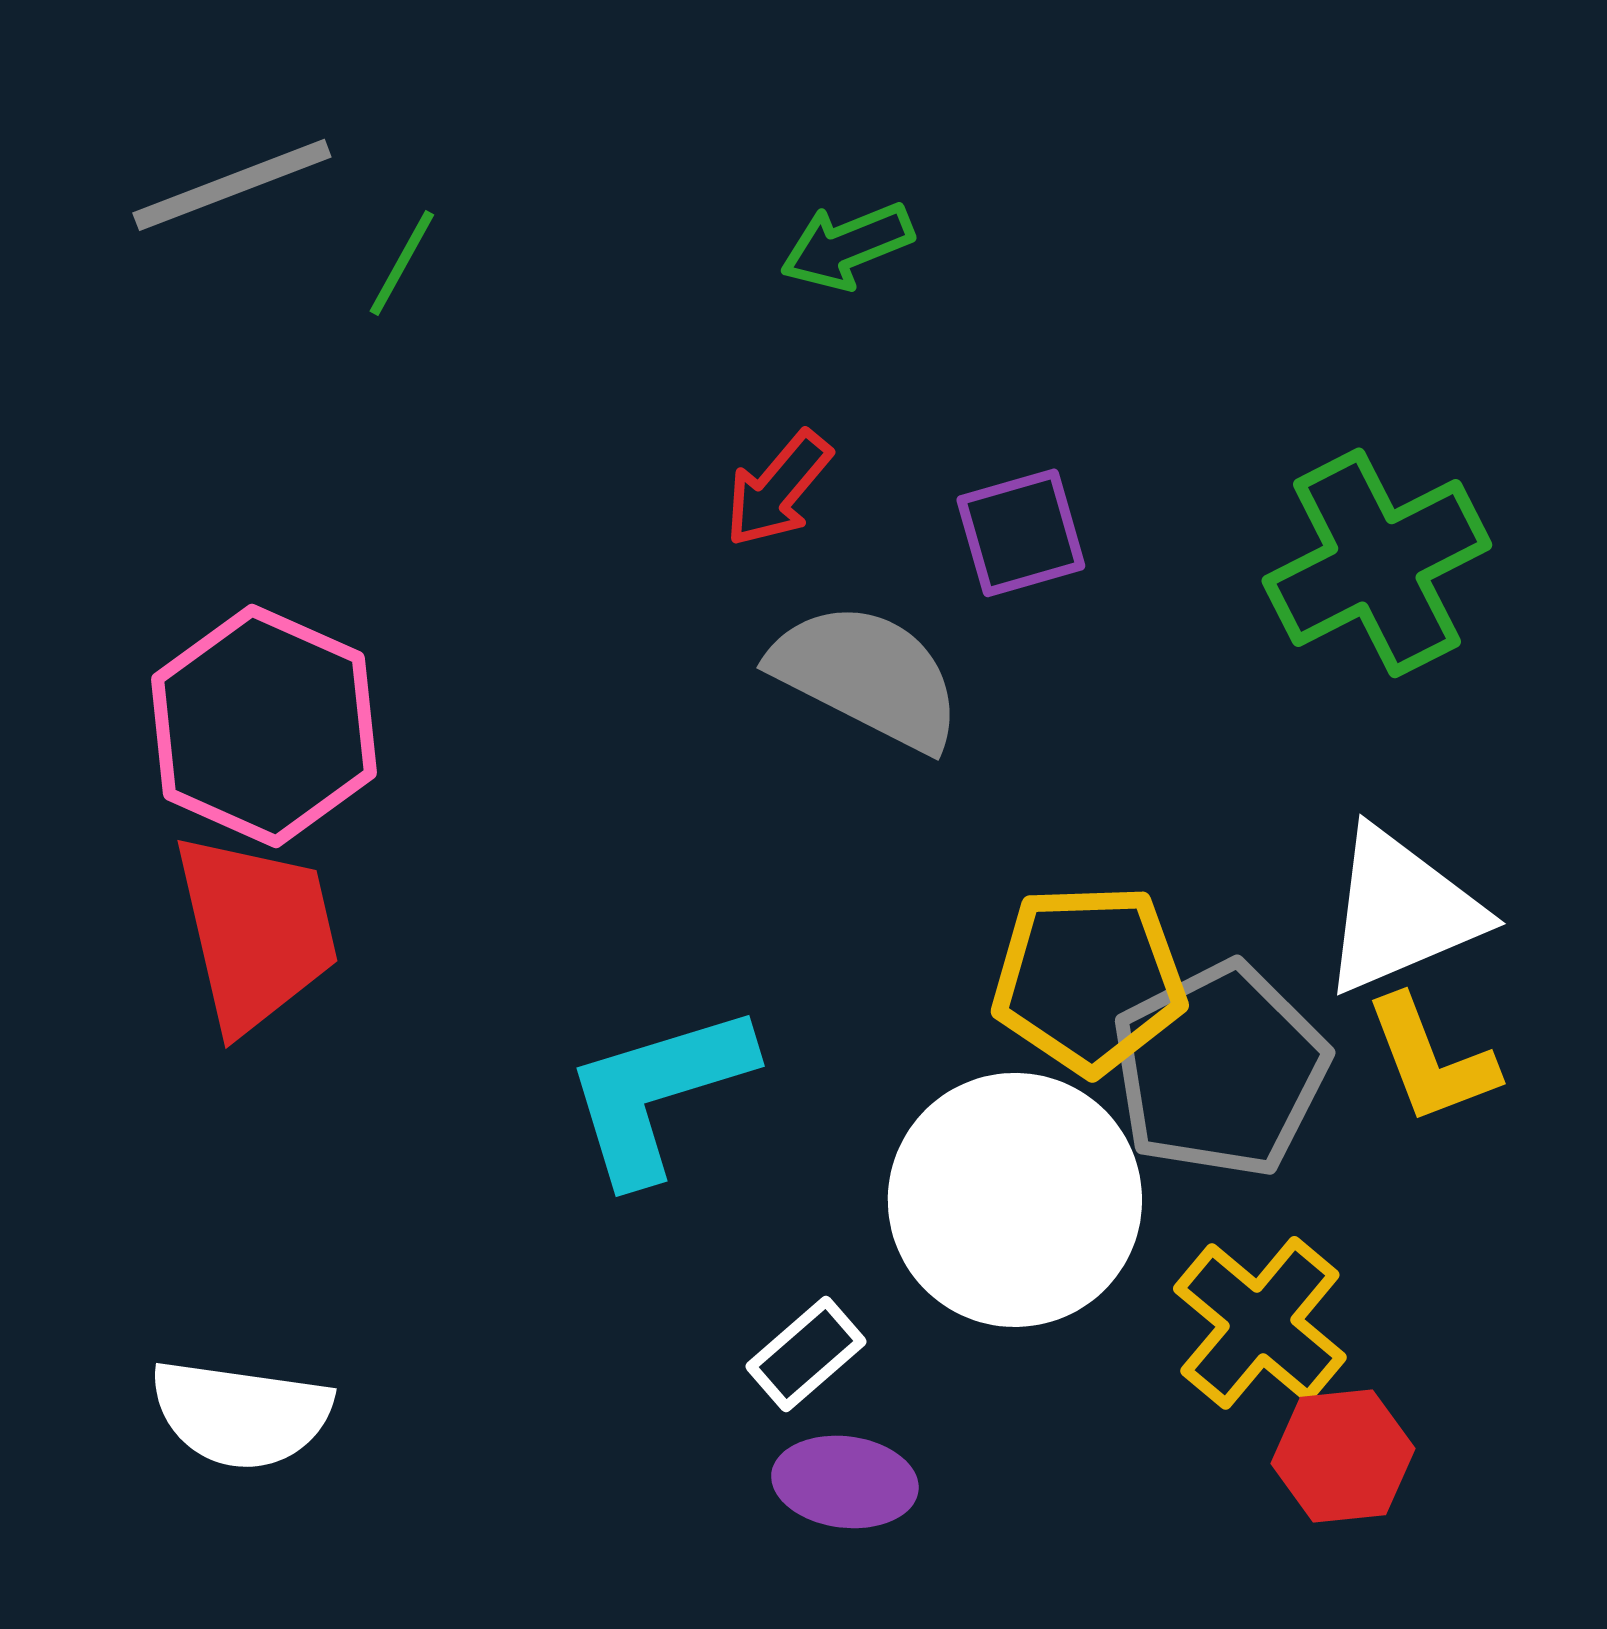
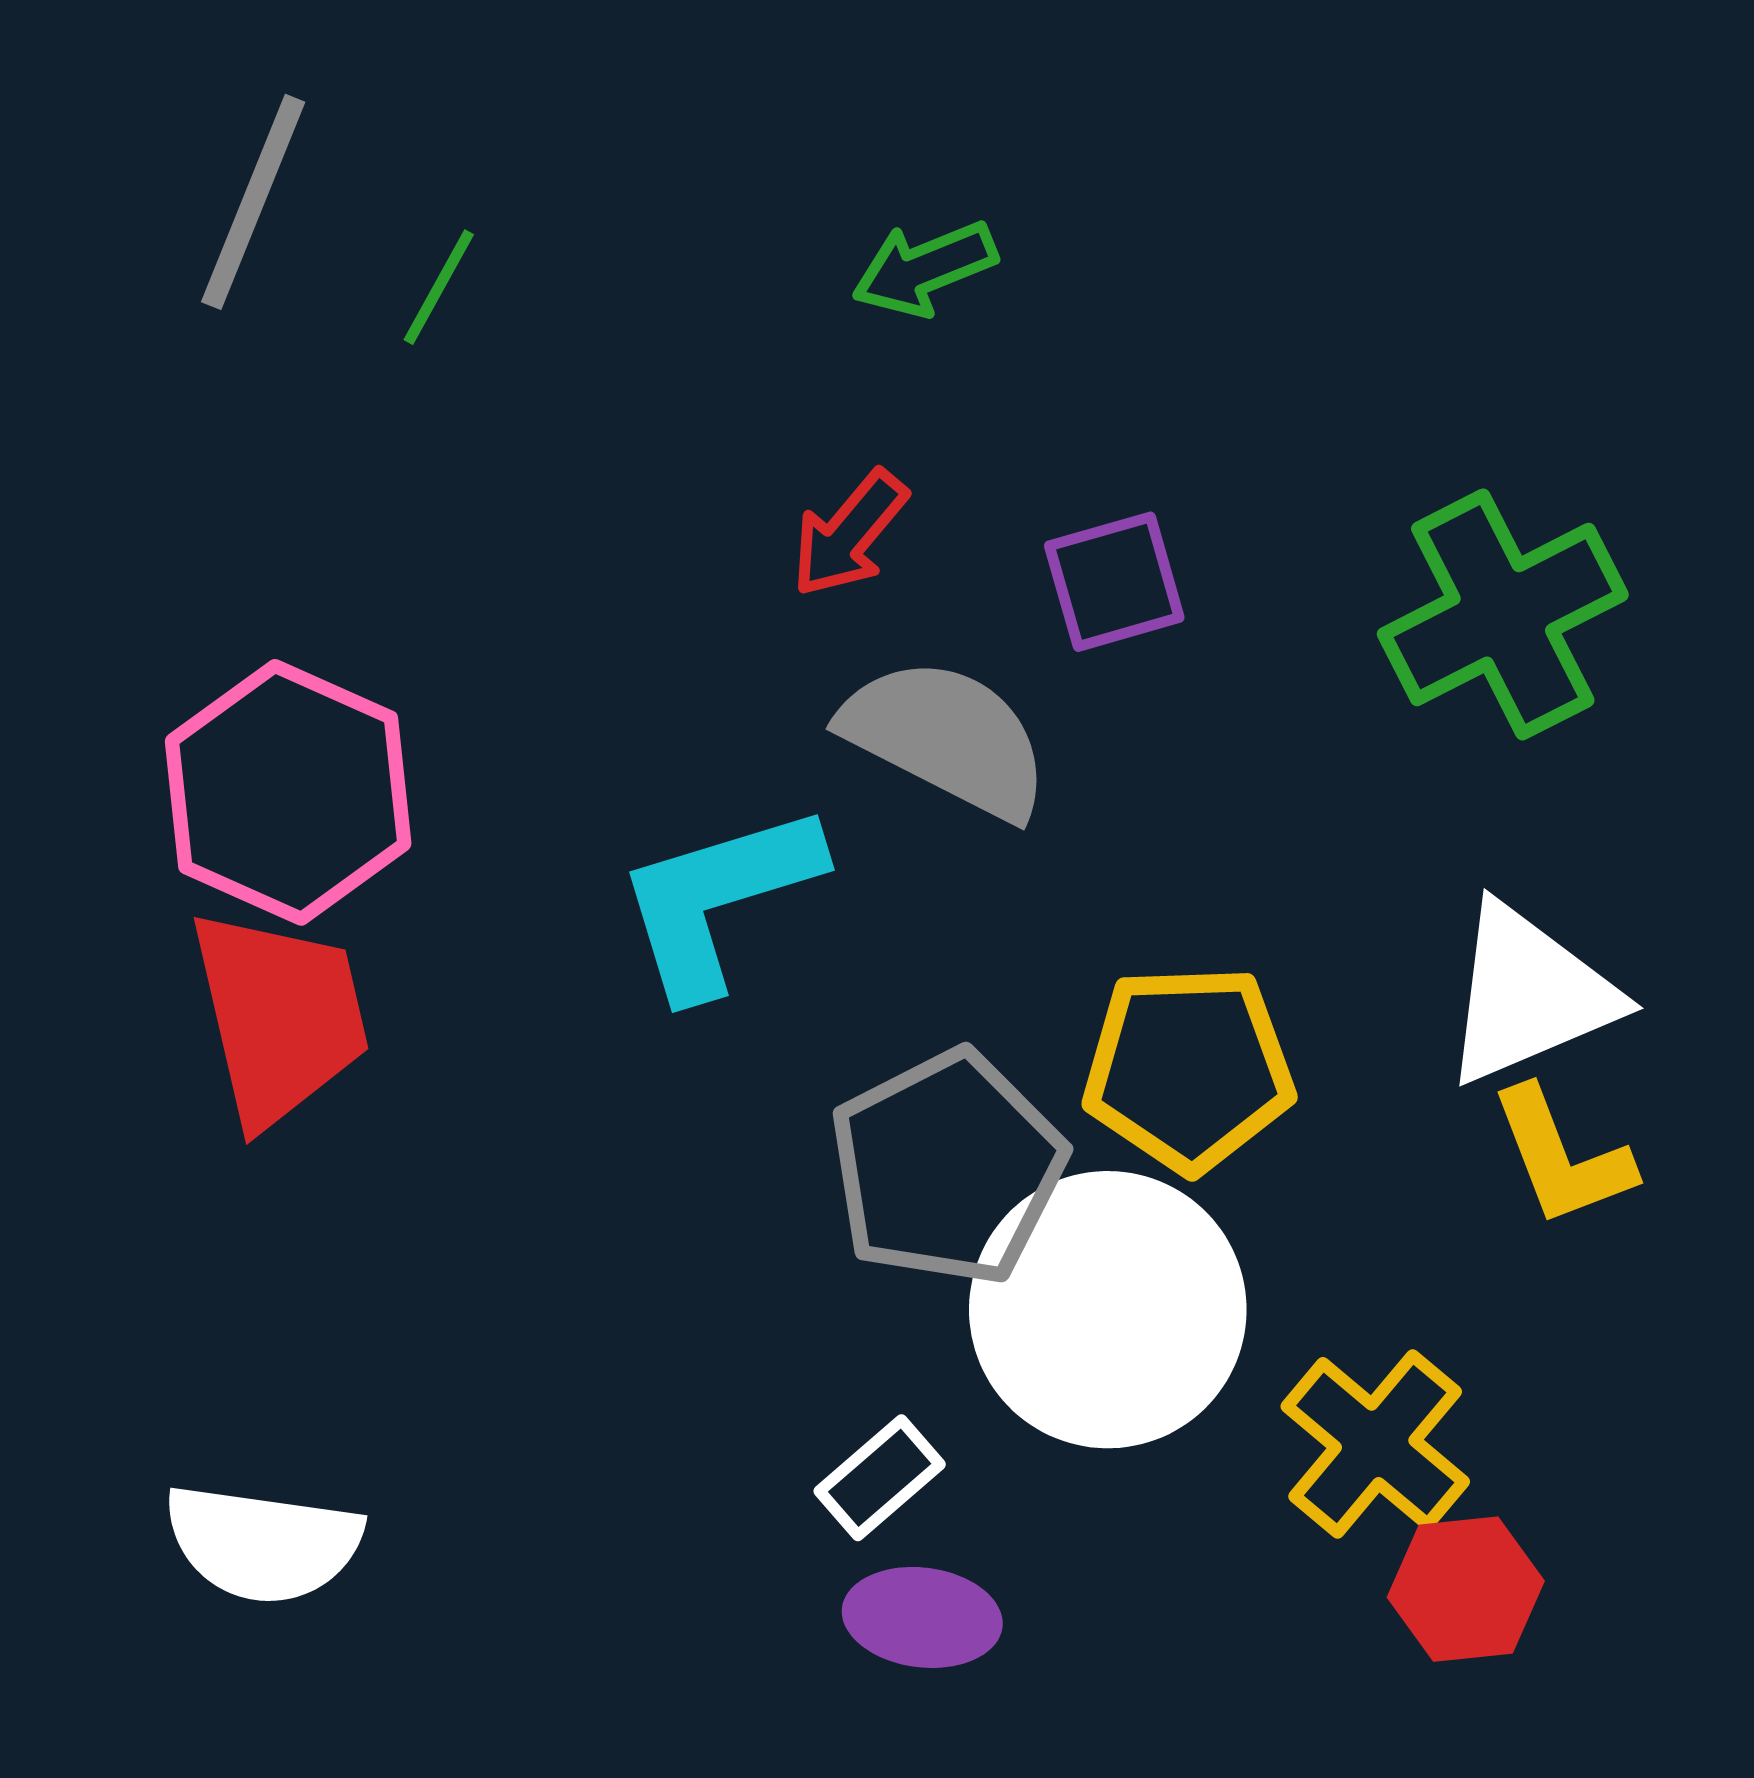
gray line: (232, 185) -> (253, 202), turned -47
gray pentagon: (1220, 1070) -> (947, 1168), moved
cyan L-shape: (658, 1093) -> (718, 899), moved

